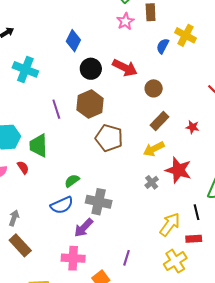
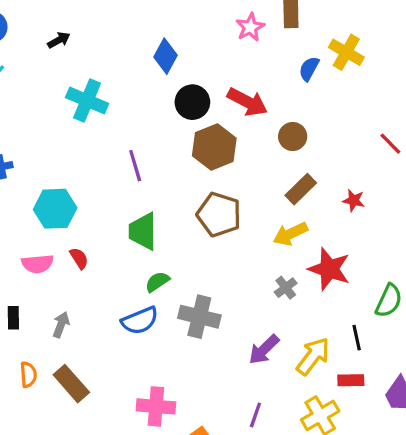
brown hexagon: (90, 104) -> (214, 147), moved
green trapezoid: (39, 145) -> (143, 231), moved
gray arrow: (14, 218) -> (61, 325), moved
purple arrow: (84, 228) -> (264, 350), moved
purple line: (126, 258) -> (255, 415), moved

